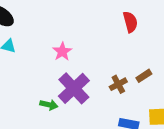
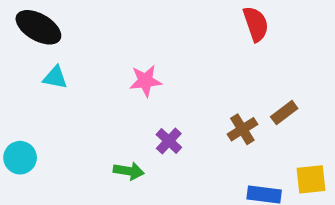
pink star: (62, 52) -> (145, 81), turned 30
purple cross: (74, 88) -> (169, 141), size x0.5

